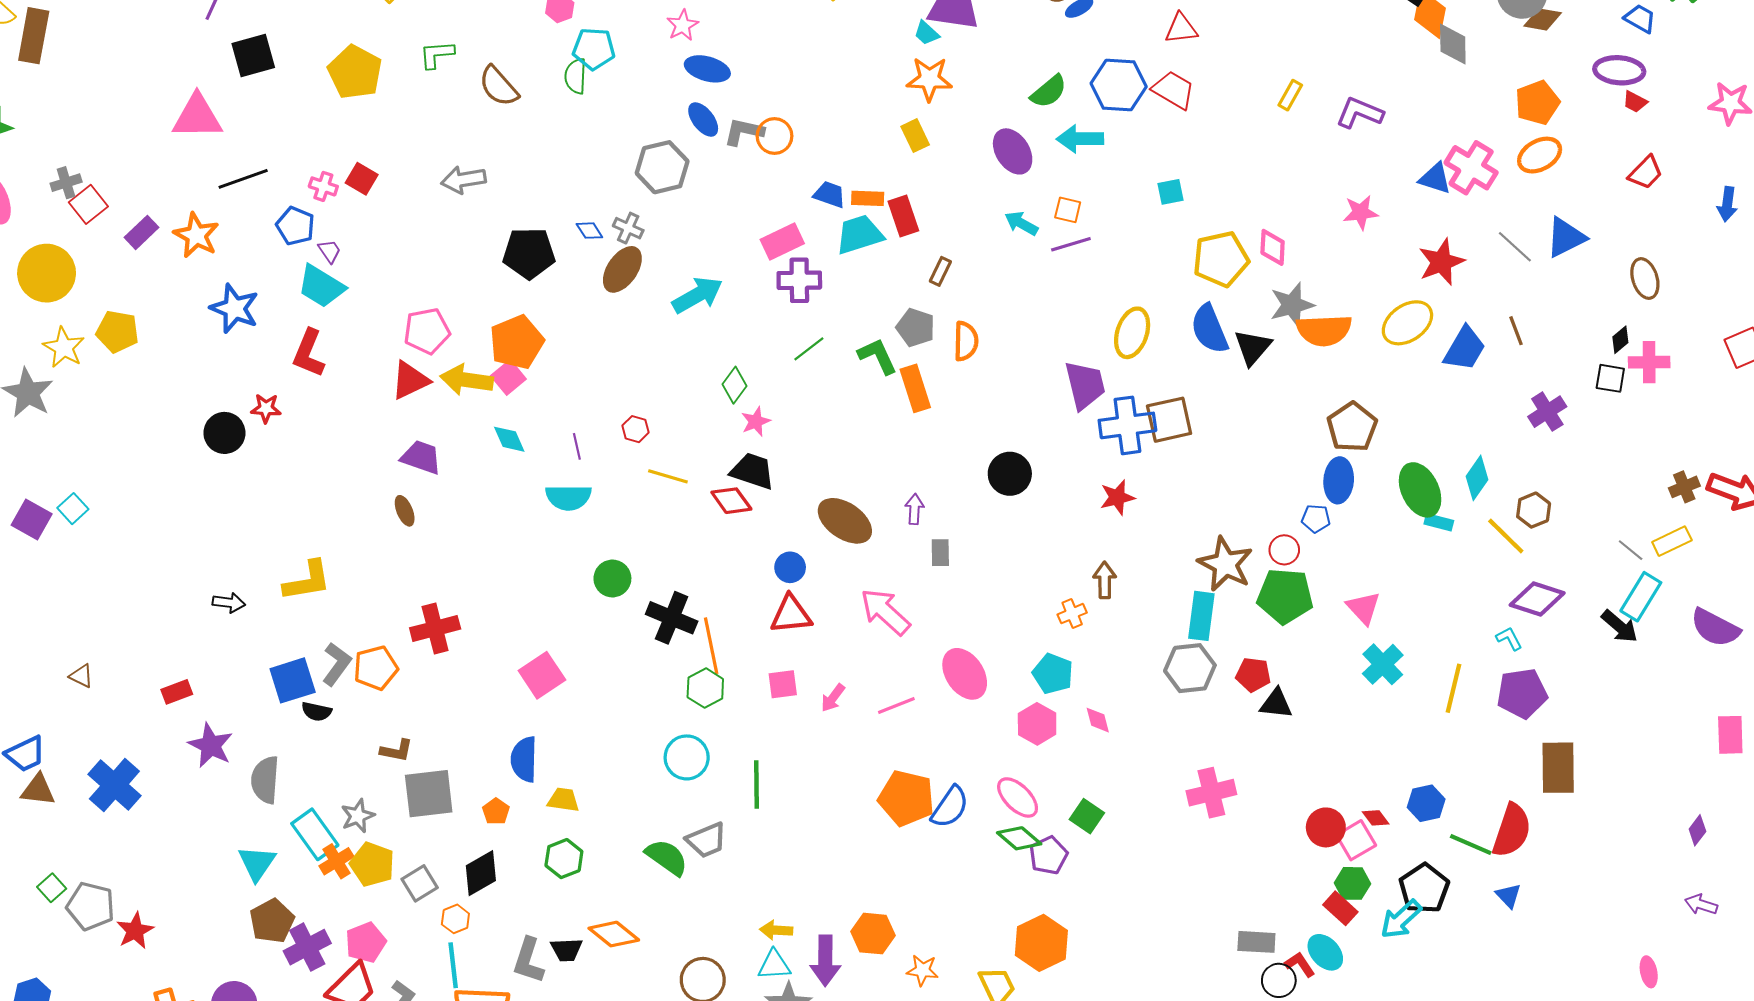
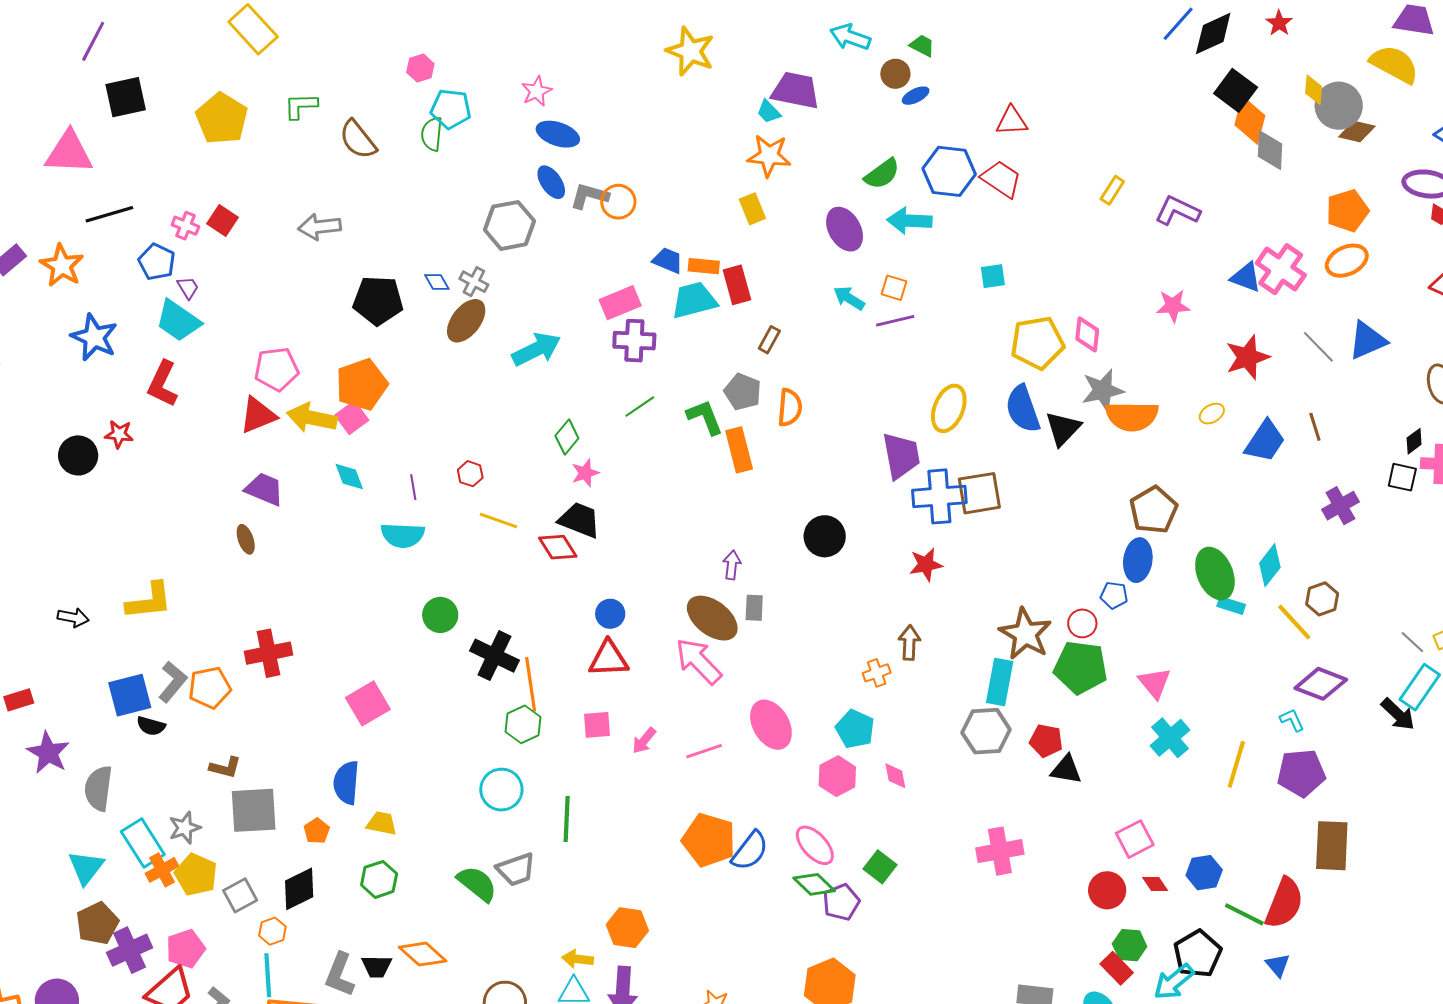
yellow ellipse: (1407, 323) -> (1212, 414), size x0.5
brown ellipse: (845, 521) -> (712, 618), moved
pink square: (1356, 840) -> (1135, 839), moved
orange hexagon: (873, 934) -> (627, 928), moved

